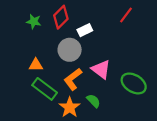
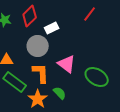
orange L-shape: (73, 79) -> (41, 73), turned 125

